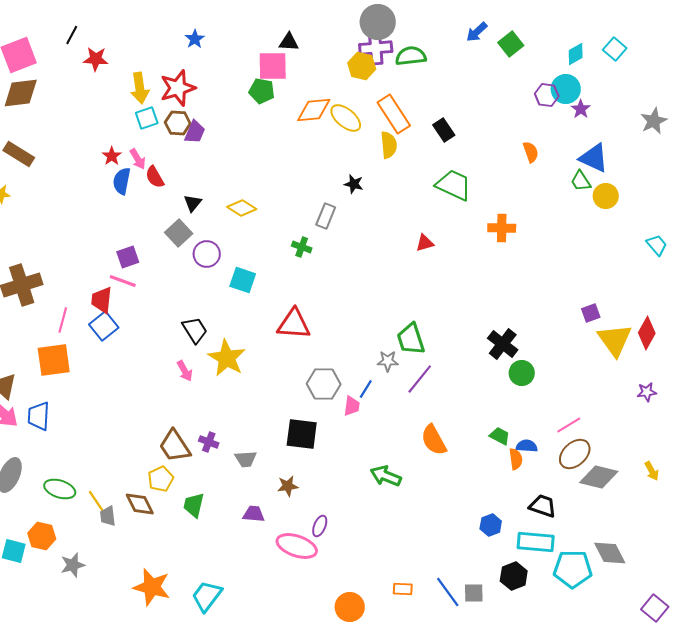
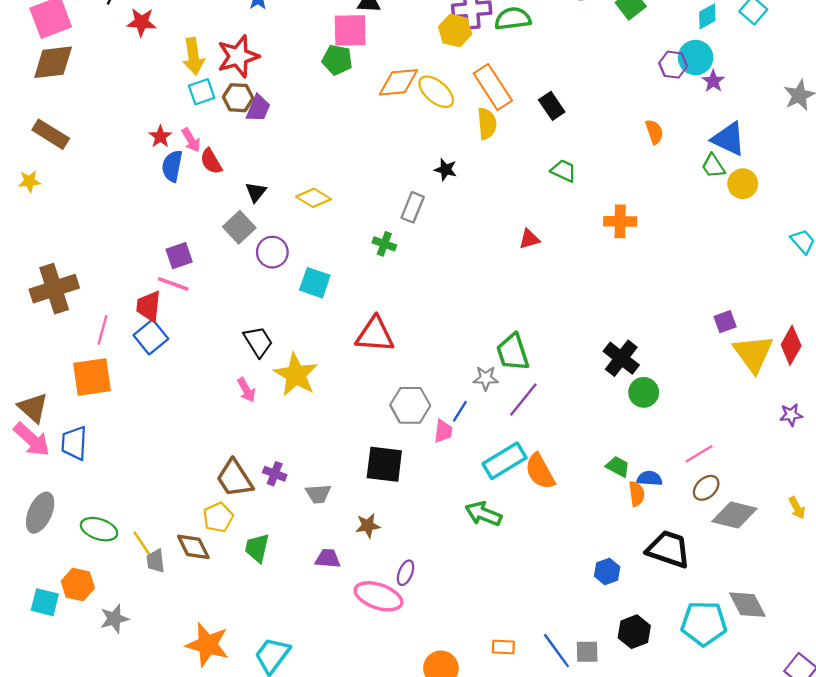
green trapezoid: (454, 185) -> (564, 171), size x0.6
brown ellipse: (575, 454) -> (706, 488), size x0.7
black trapezoid: (543, 506) -> (668, 549), size x1.4
cyan rectangle: (536, 542) -> (505, 461), moved, turned -36

